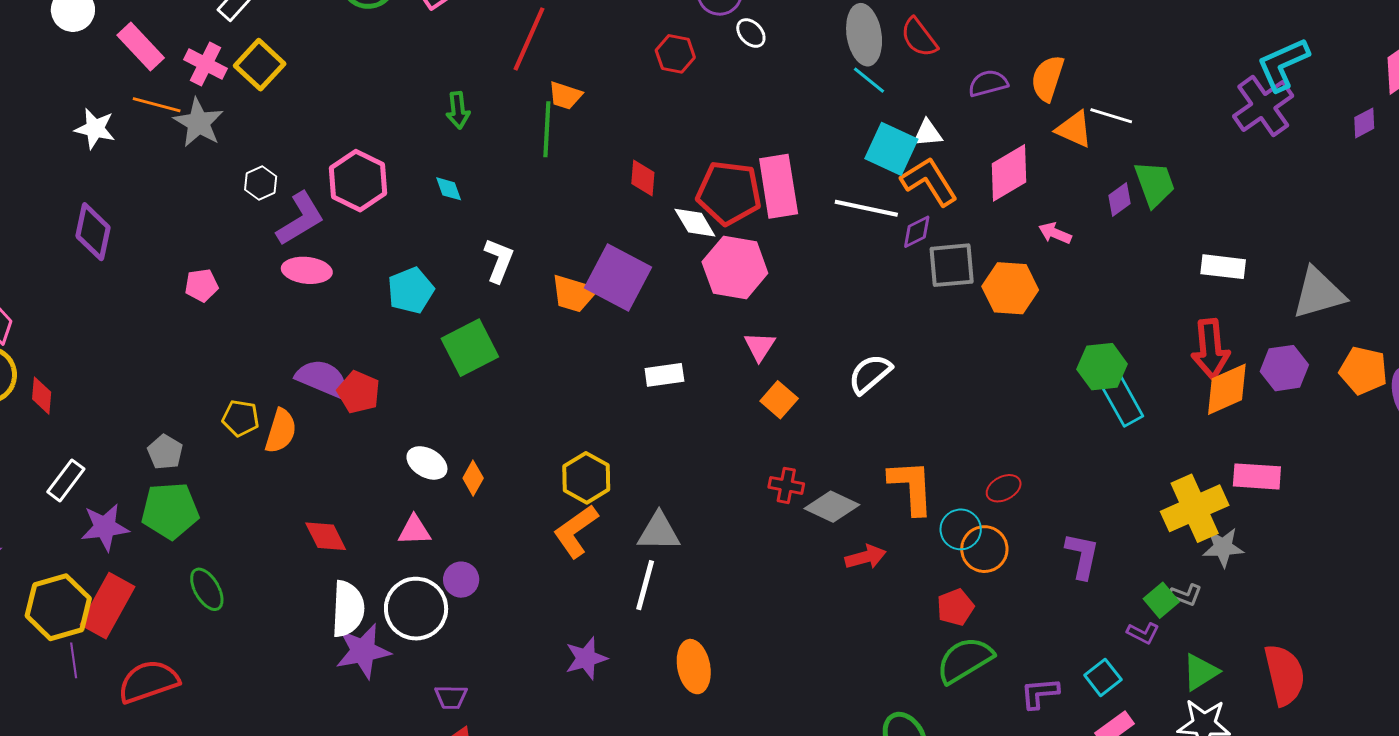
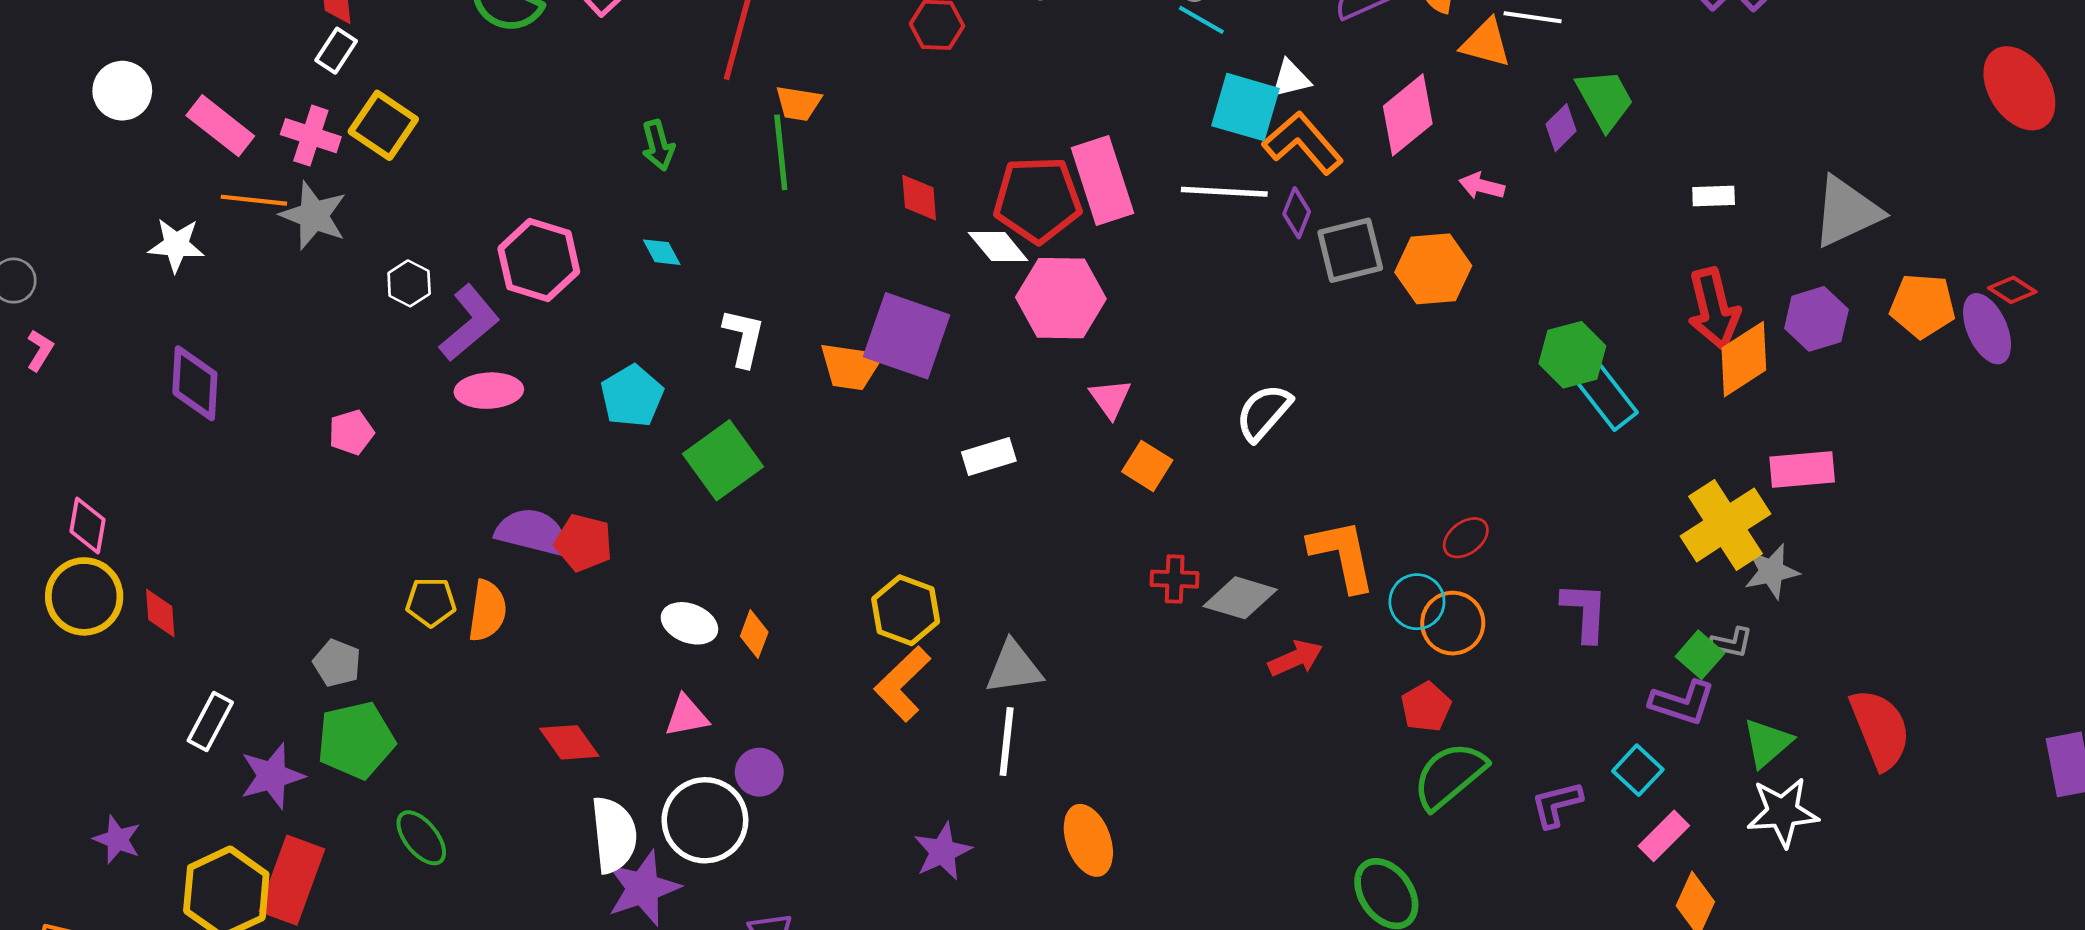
purple diamond: (917, 232) -> (1297, 213), turned -33
white rectangle: (1223, 267) -> (1714, 196), size x0.7
purple L-shape: (1143, 633) -> (1682, 703), size x1.5

